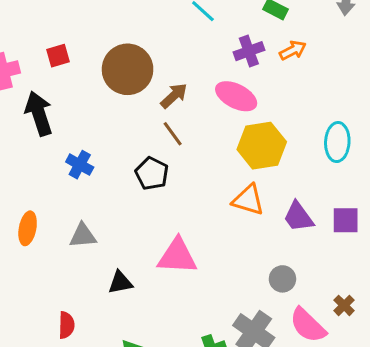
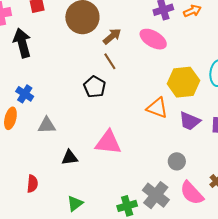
yellow hexagon: (262, 146) -> (183, 82), moved
blue cross: (80, 165) -> (25, 94), moved
purple trapezoid: (298, 217) -> (190, 121), turned -35

